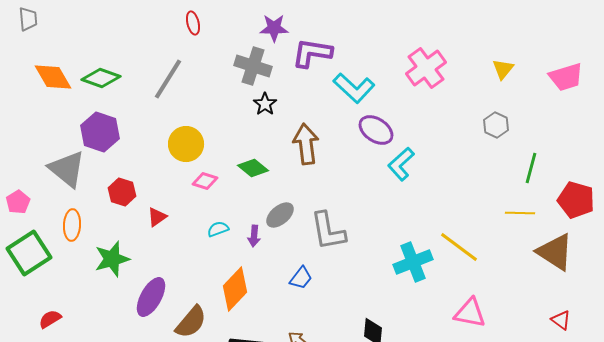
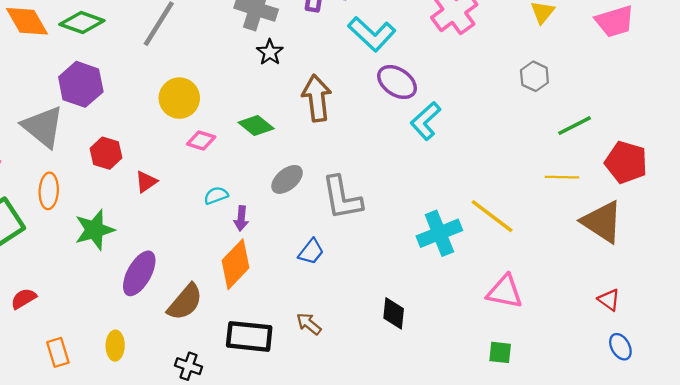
green line: (531, 168) -> (575, 126), turned 48
purple arrow: (254, 236) -> (241, 218), moved

